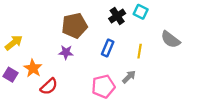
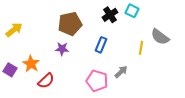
yellow arrow: (14, 43) -> (14, 30), moved
yellow line: (140, 51) -> (141, 48), moved
pink pentagon: (103, 86) -> (97, 81), turned 30

